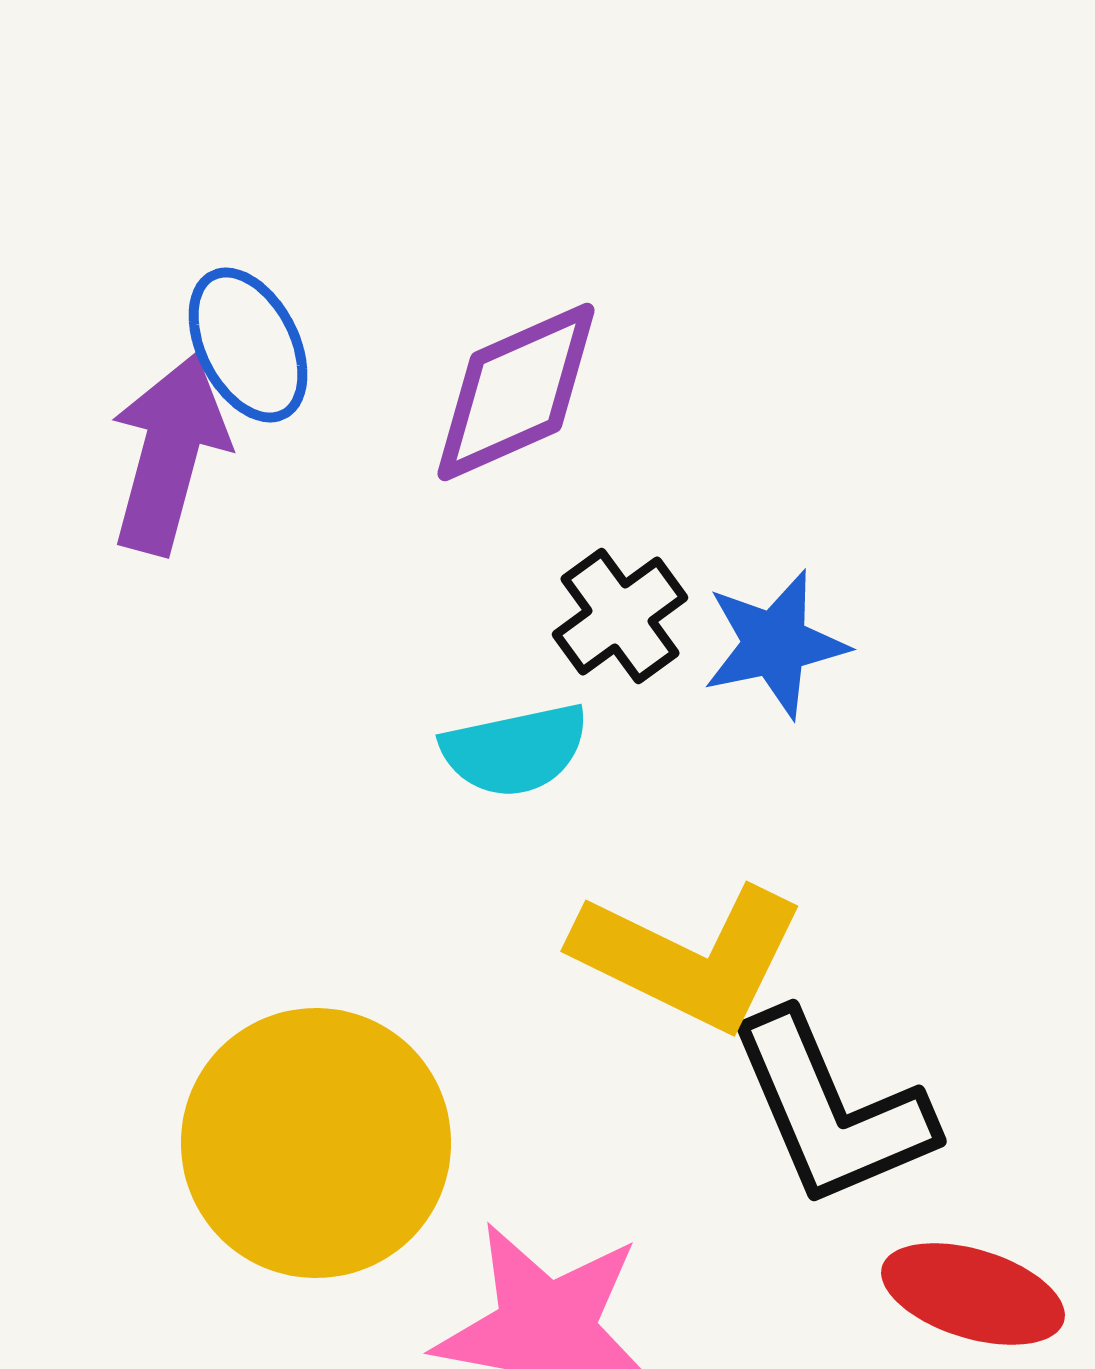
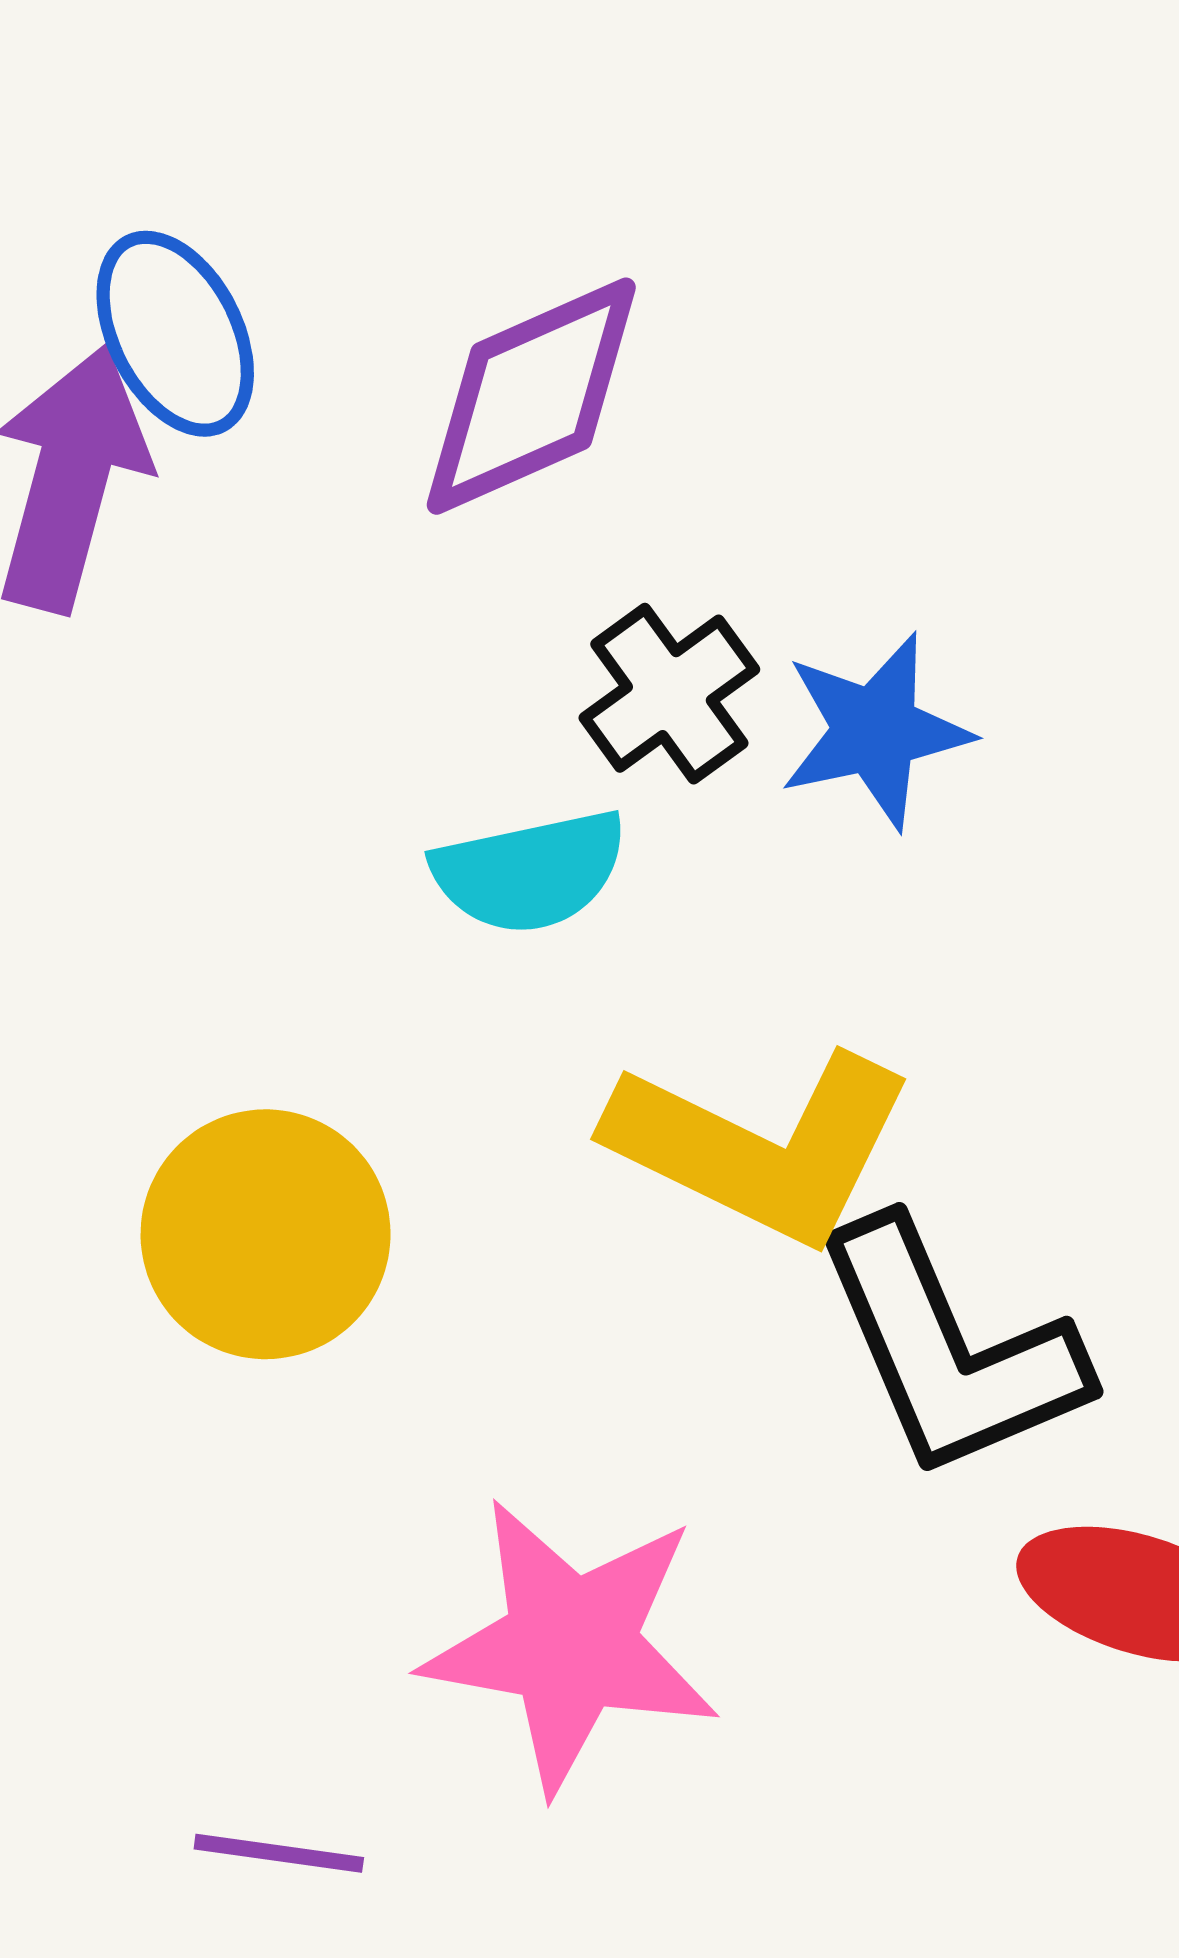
yellow circle: (316, 1143) -> (266, 1234), moved, size x0.7

